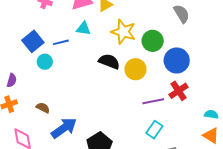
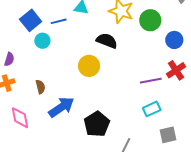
blue circle: (177, 60) -> (174, 40), size x0.7
yellow circle: (136, 69) -> (89, 66), moved
brown semicircle: (43, 108) -> (40, 87), turned 48
cyan rectangle: (154, 130) -> (152, 109), turned 30

